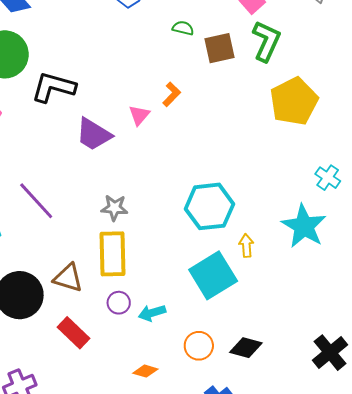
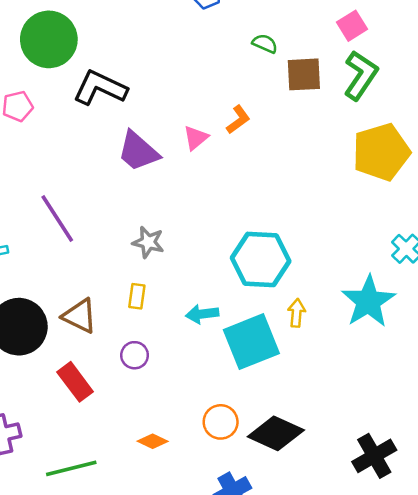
yellow rectangle: (113, 254) -> (137, 296), size x0.5
cyan arrow: (152, 313) -> (202, 314), moved
black diamond: (246, 348) -> (276, 433), size x1.4

